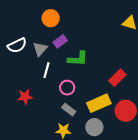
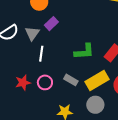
green L-shape: (78, 59) -> (84, 52), moved
pink circle: (67, 88) -> (45, 82), moved
gray rectangle: (69, 110) -> (71, 80), moved

